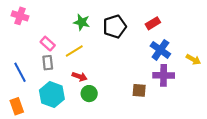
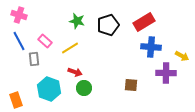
red rectangle: (153, 23) -> (144, 22), size x1.5
blue cross: (160, 50) -> (151, 47), turned -30
gray rectangle: (48, 63) -> (34, 59), moved
blue line: (20, 72) -> (19, 41), moved
purple cross: (164, 75) -> (166, 73), moved

